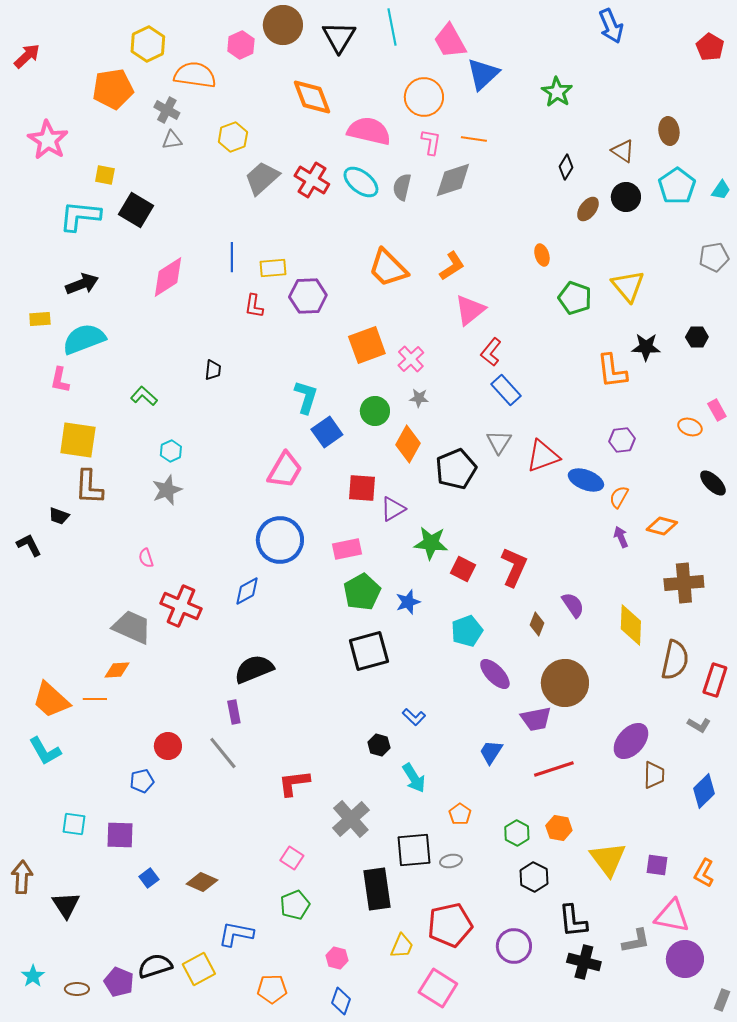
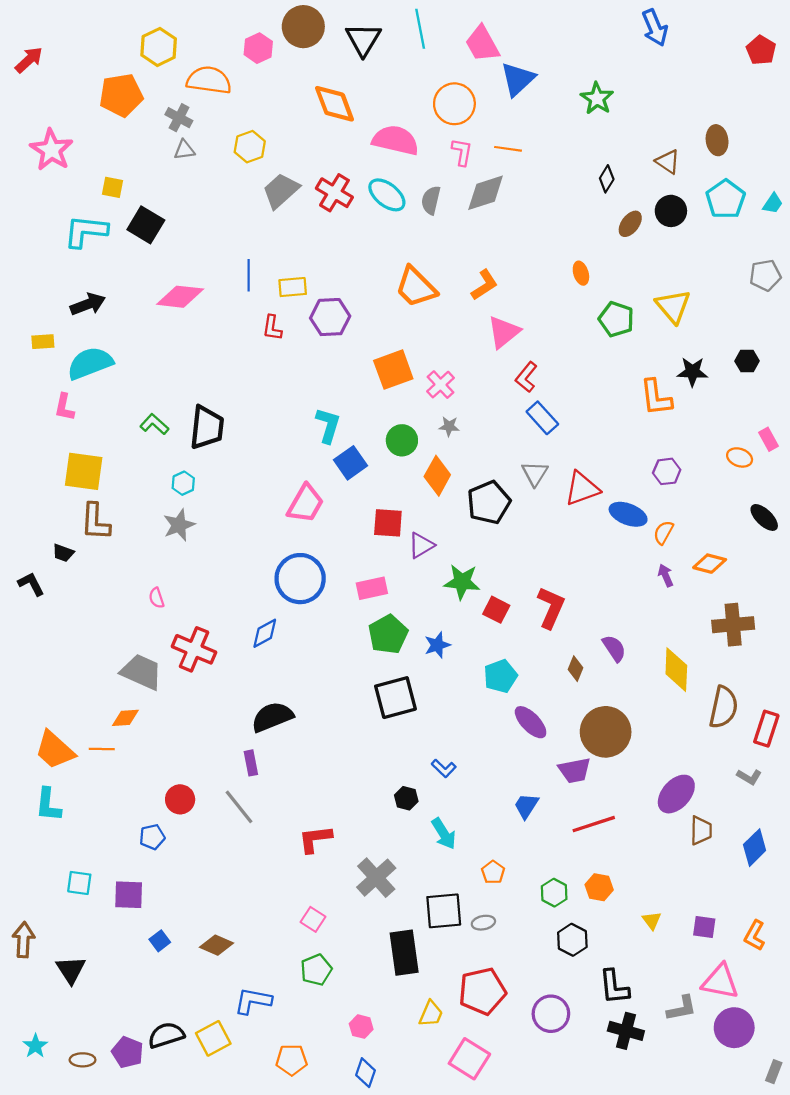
pink diamond: (168, 277) -> (180, 297), turned 39
black trapezoid: (213, 370) -> (207, 427), moved, size x2.0
cyan L-shape: (45, 751) -> (48, 805), turned 36
yellow triangle: (608, 859) -> (652, 920), size x0.5

